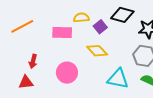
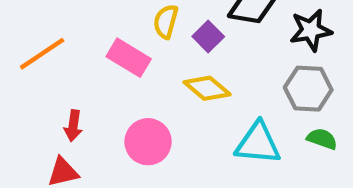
yellow semicircle: (81, 18) -> (166, 22), turned -63
pink rectangle: (62, 33) -> (129, 58), turned 36

